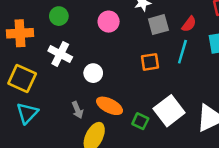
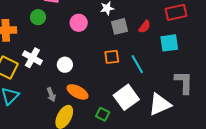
cyan line: (182, 52) -> (137, 64), moved, turned -48
white cross: (60, 54) -> (32, 58), moved
green square: (140, 121) -> (103, 114), moved

